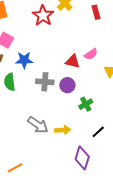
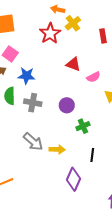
red triangle: (73, 61) -> (73, 64), moved
gray cross: (45, 82) -> (33, 103), moved
black line: (98, 132) -> (92, 155), turned -48

